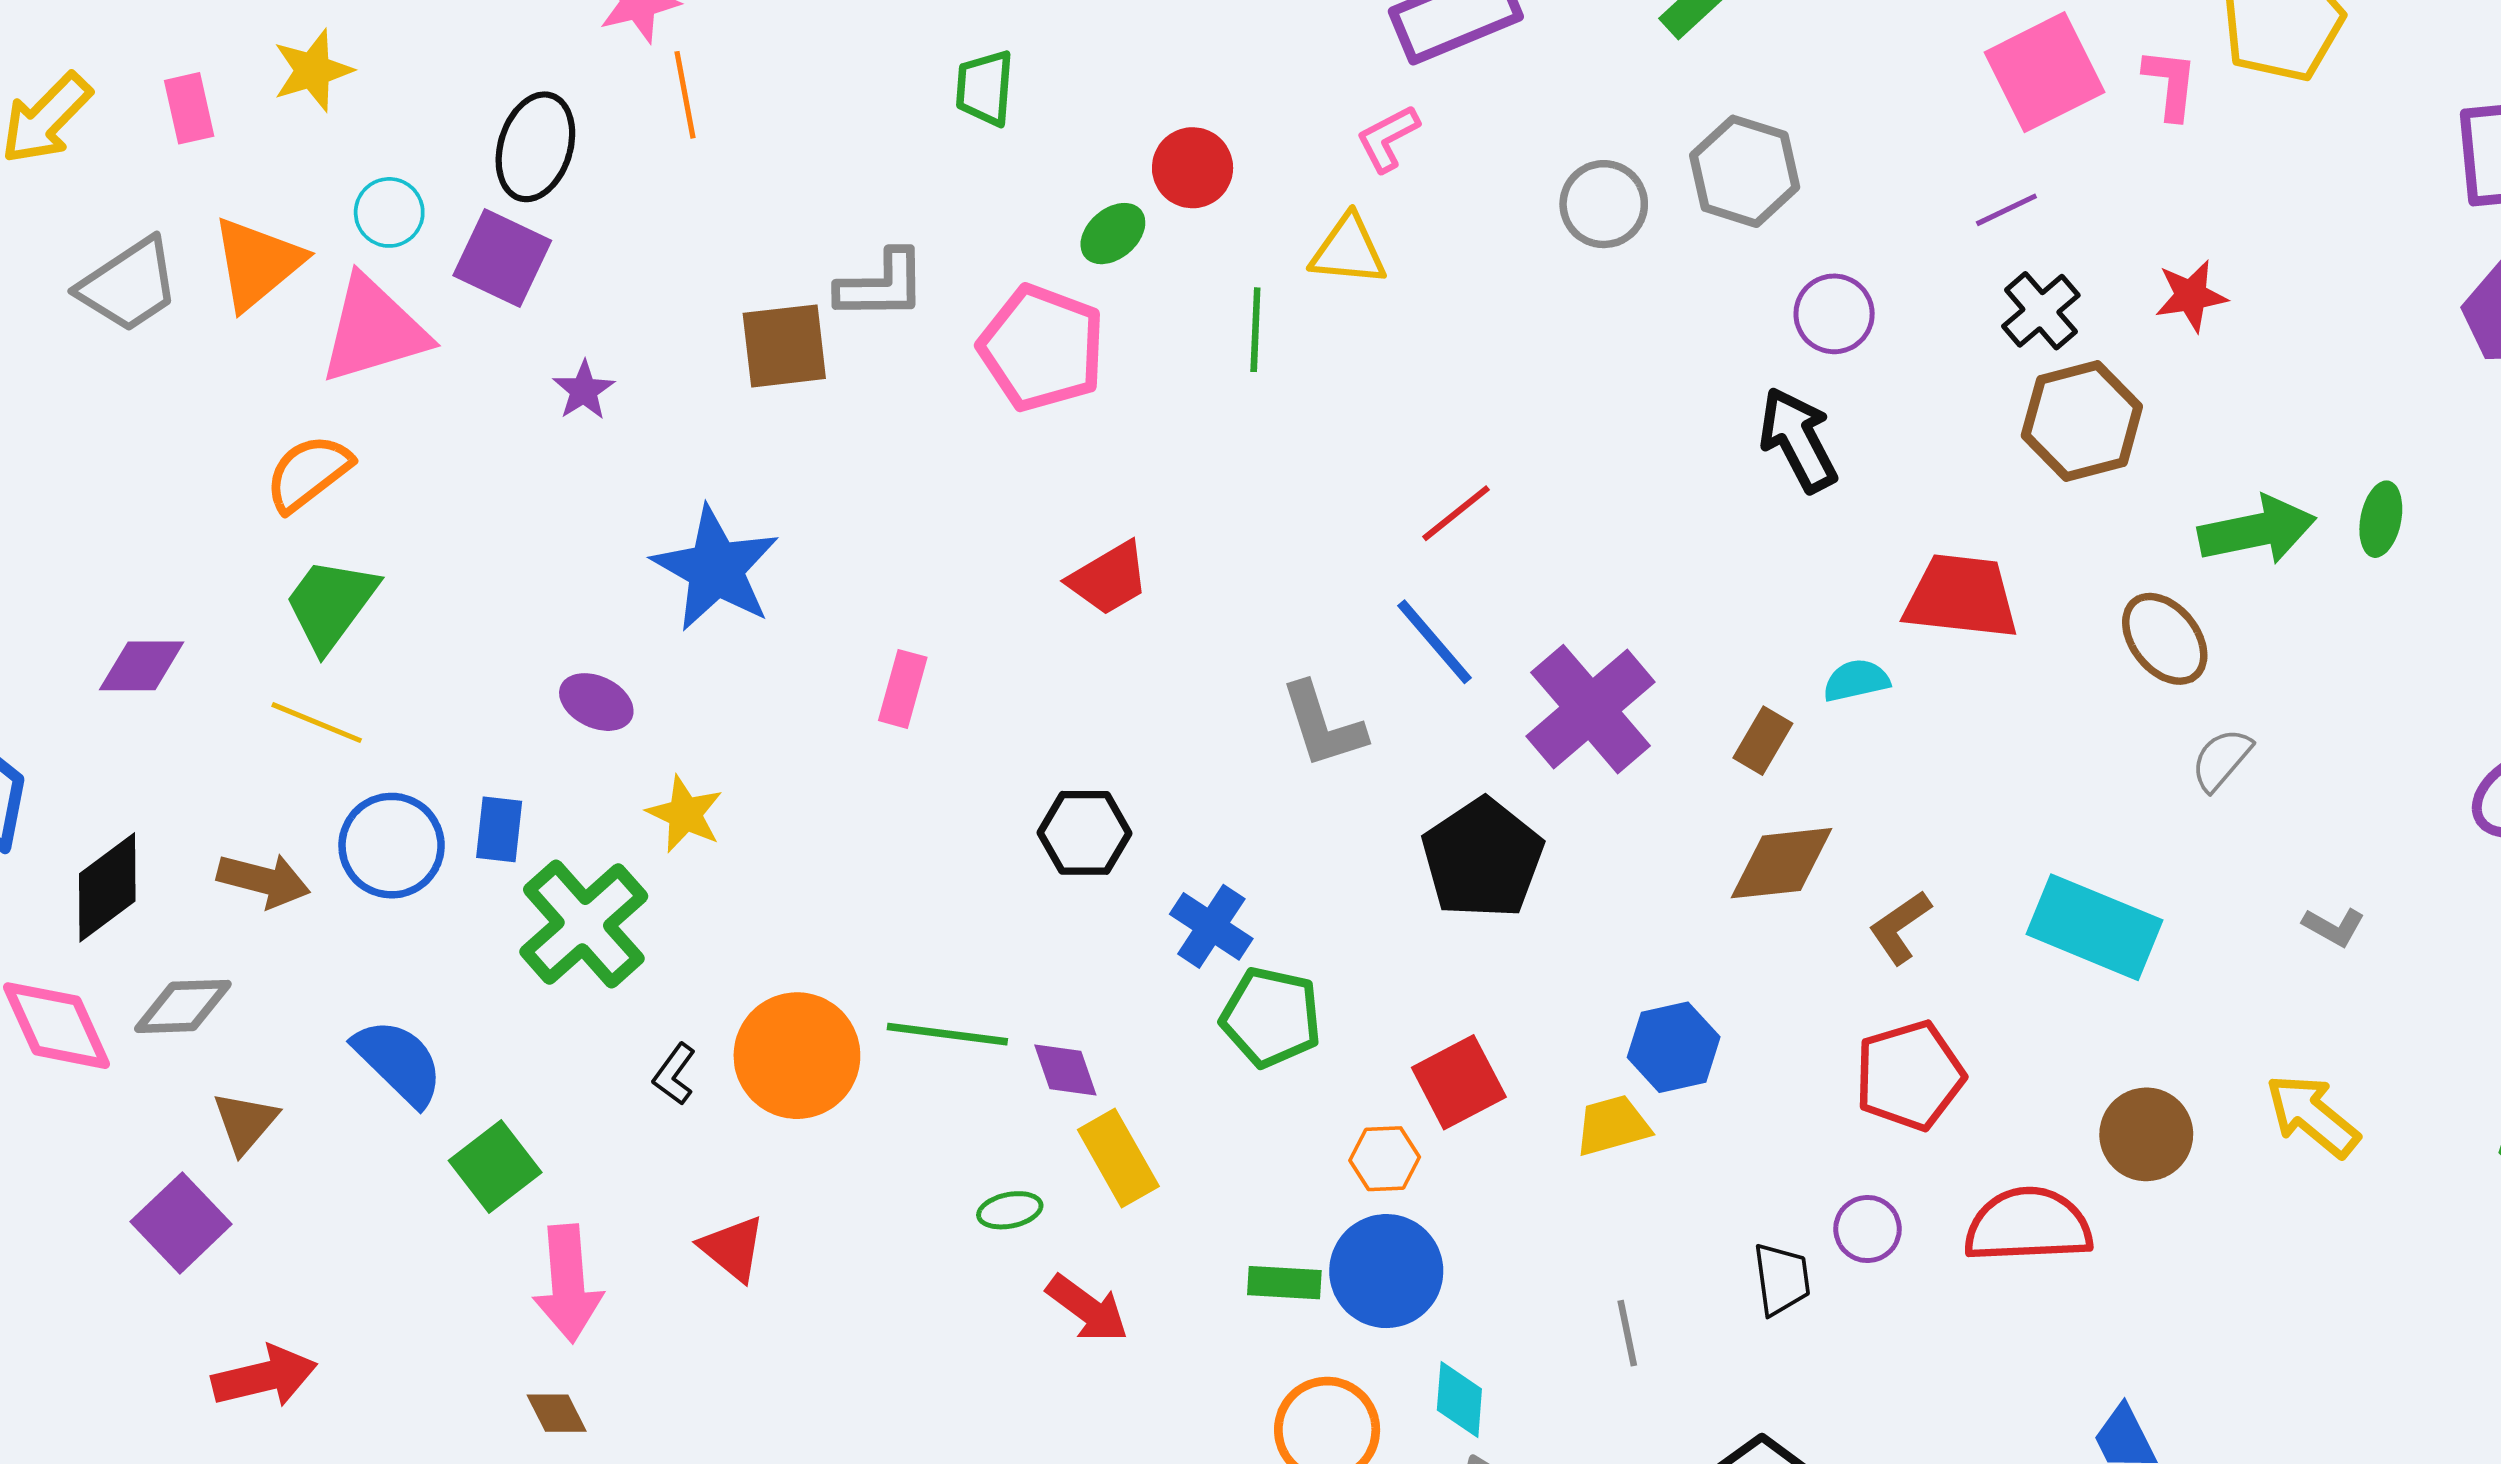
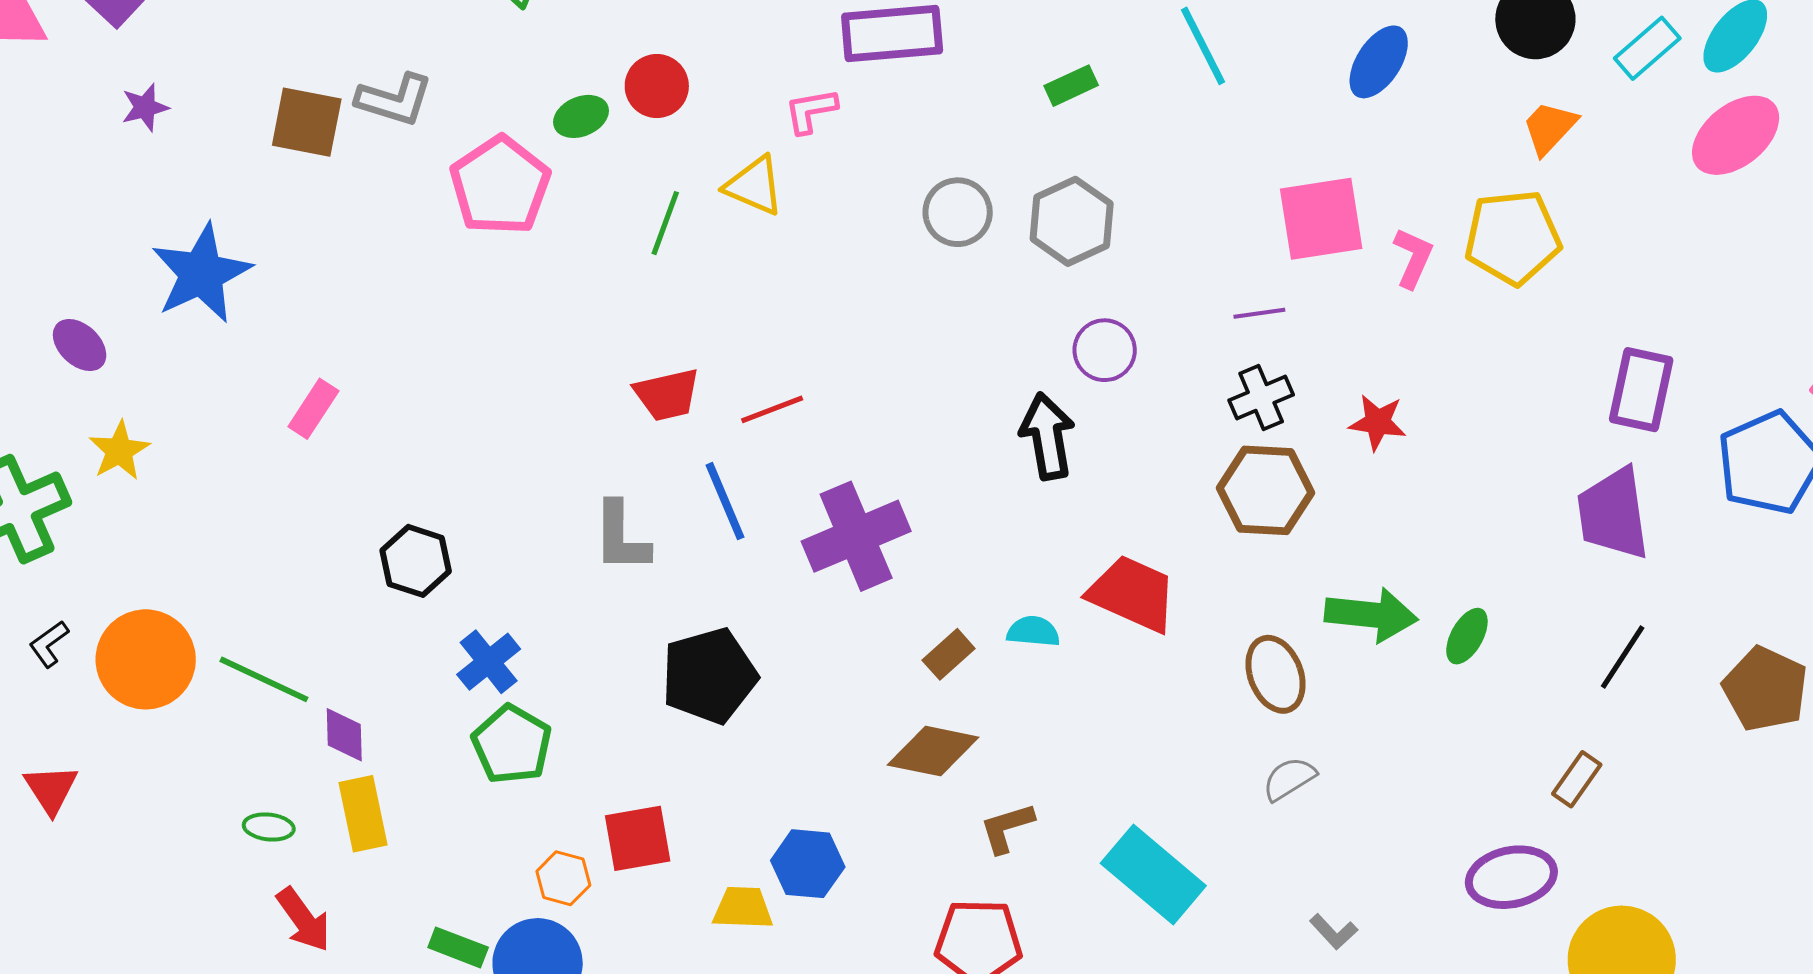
red trapezoid: (1109, 578) -> (667, 395), moved
purple cross: (1591, 709) -> (856, 536), moved

